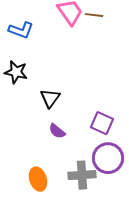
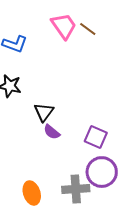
brown line: (94, 15) -> (88, 29), turned 30
purple semicircle: (57, 131) -> (52, 132), moved

